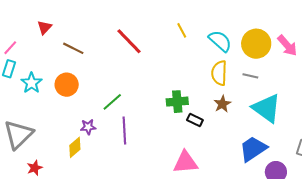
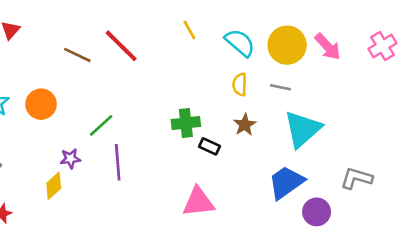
brown line: (73, 48) -> (77, 55), moved
yellow semicircle: (219, 73) -> (240, 85), size x0.7
cyan triangle: (267, 108) -> (303, 129), turned 44

